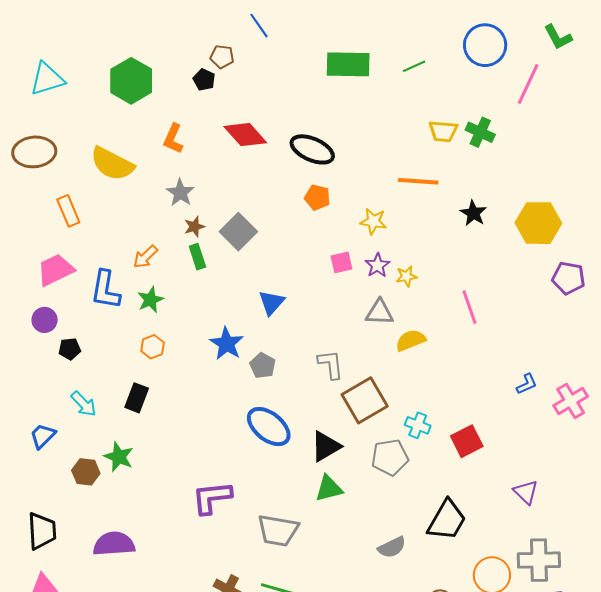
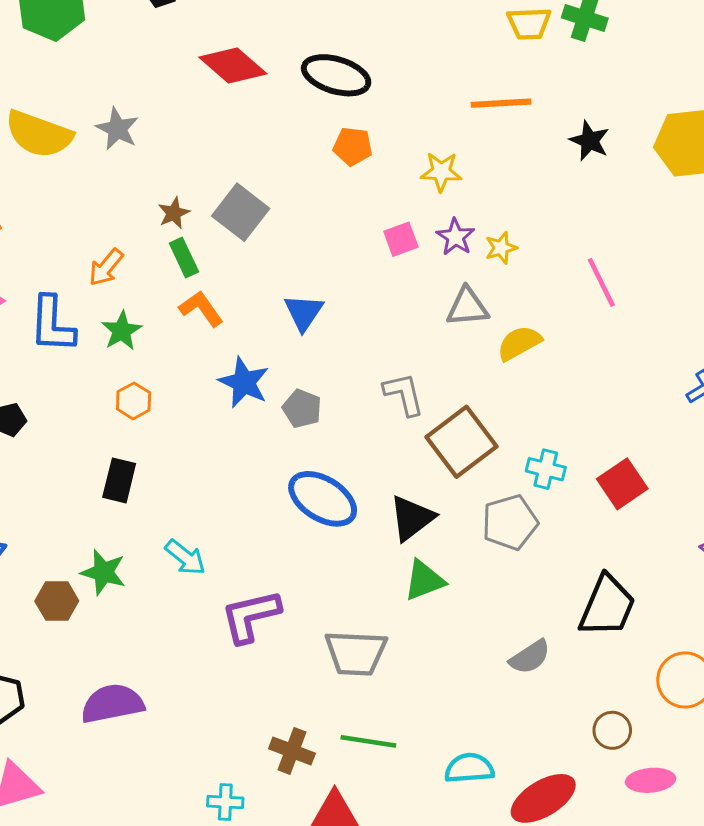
orange L-shape: (173, 139) -> (201, 309), moved, turned 128
gray star: (180, 193) -> (117, 129), moved
cyan arrow: (84, 404) -> (185, 557), moved

